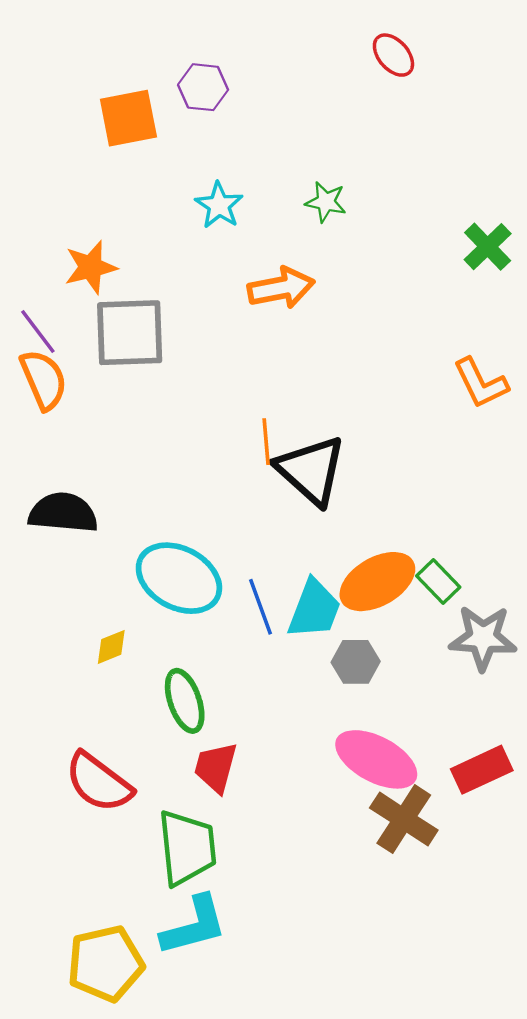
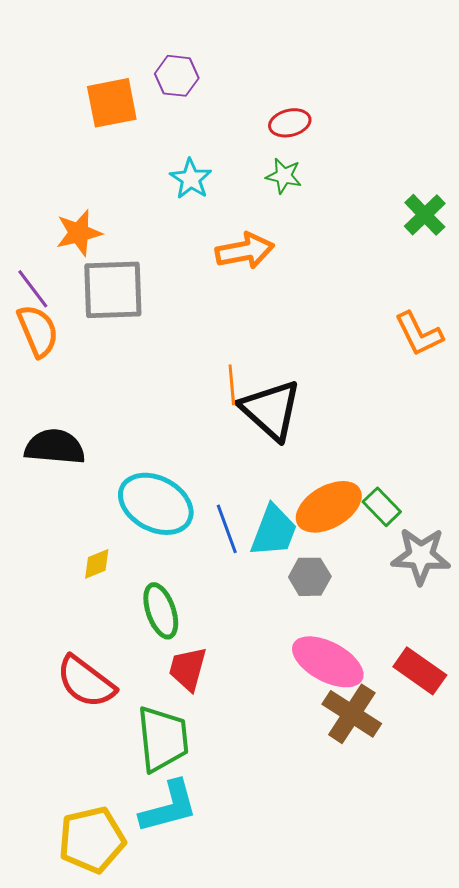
red ellipse: (393, 55) -> (290, 123), moved, turned -63
red rectangle: (482, 770) -> (420, 671), turned 60

